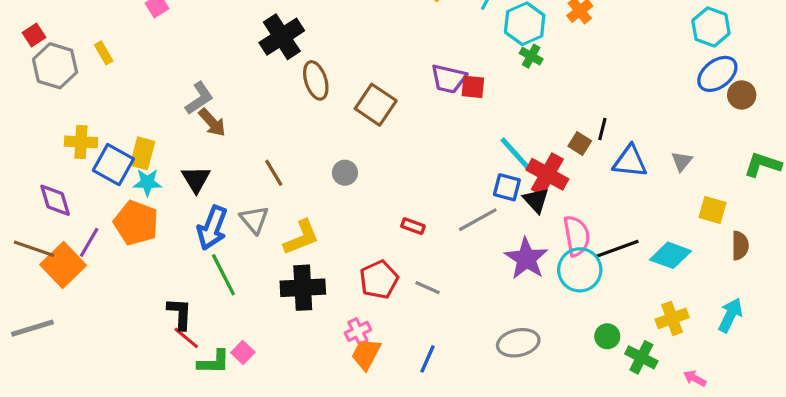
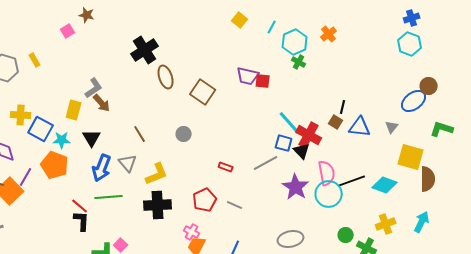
blue ellipse: (717, 74) -> (414, 101), moved
brown square: (580, 144) -> (336, 122), moved
yellow rectangle: (143, 153) -> (74, 110), moved
yellow square: (713, 210) -> (411, 157), size x1.5
brown semicircle: (740, 246) -> (428, 179), size x1.4
green line: (223, 275) -> (109, 197), turned -68
pink cross: (358, 331) -> (192, 232), turned -35
red line: (186, 338) -> (80, 206), moved

